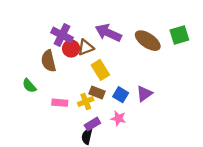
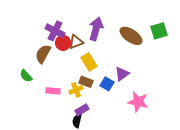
purple arrow: (108, 33) -> (96, 29), turned 80
brown semicircle: (48, 61) -> (43, 54), turned 42
purple triangle: (144, 94) -> (122, 74), moved
pink star: (118, 118) -> (138, 102), moved, size x1.5

